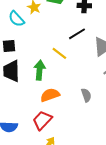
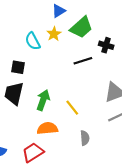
black line: (77, 34) -> (83, 61), moved
yellow line: (59, 53) -> (72, 108), moved

